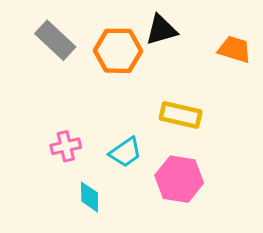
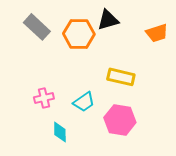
orange trapezoid: (234, 49) -> (157, 33), turned 145

